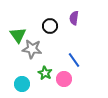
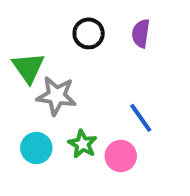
black circle: (50, 26) -> (89, 33), moved
cyan circle: (22, 84) -> (36, 148), moved

